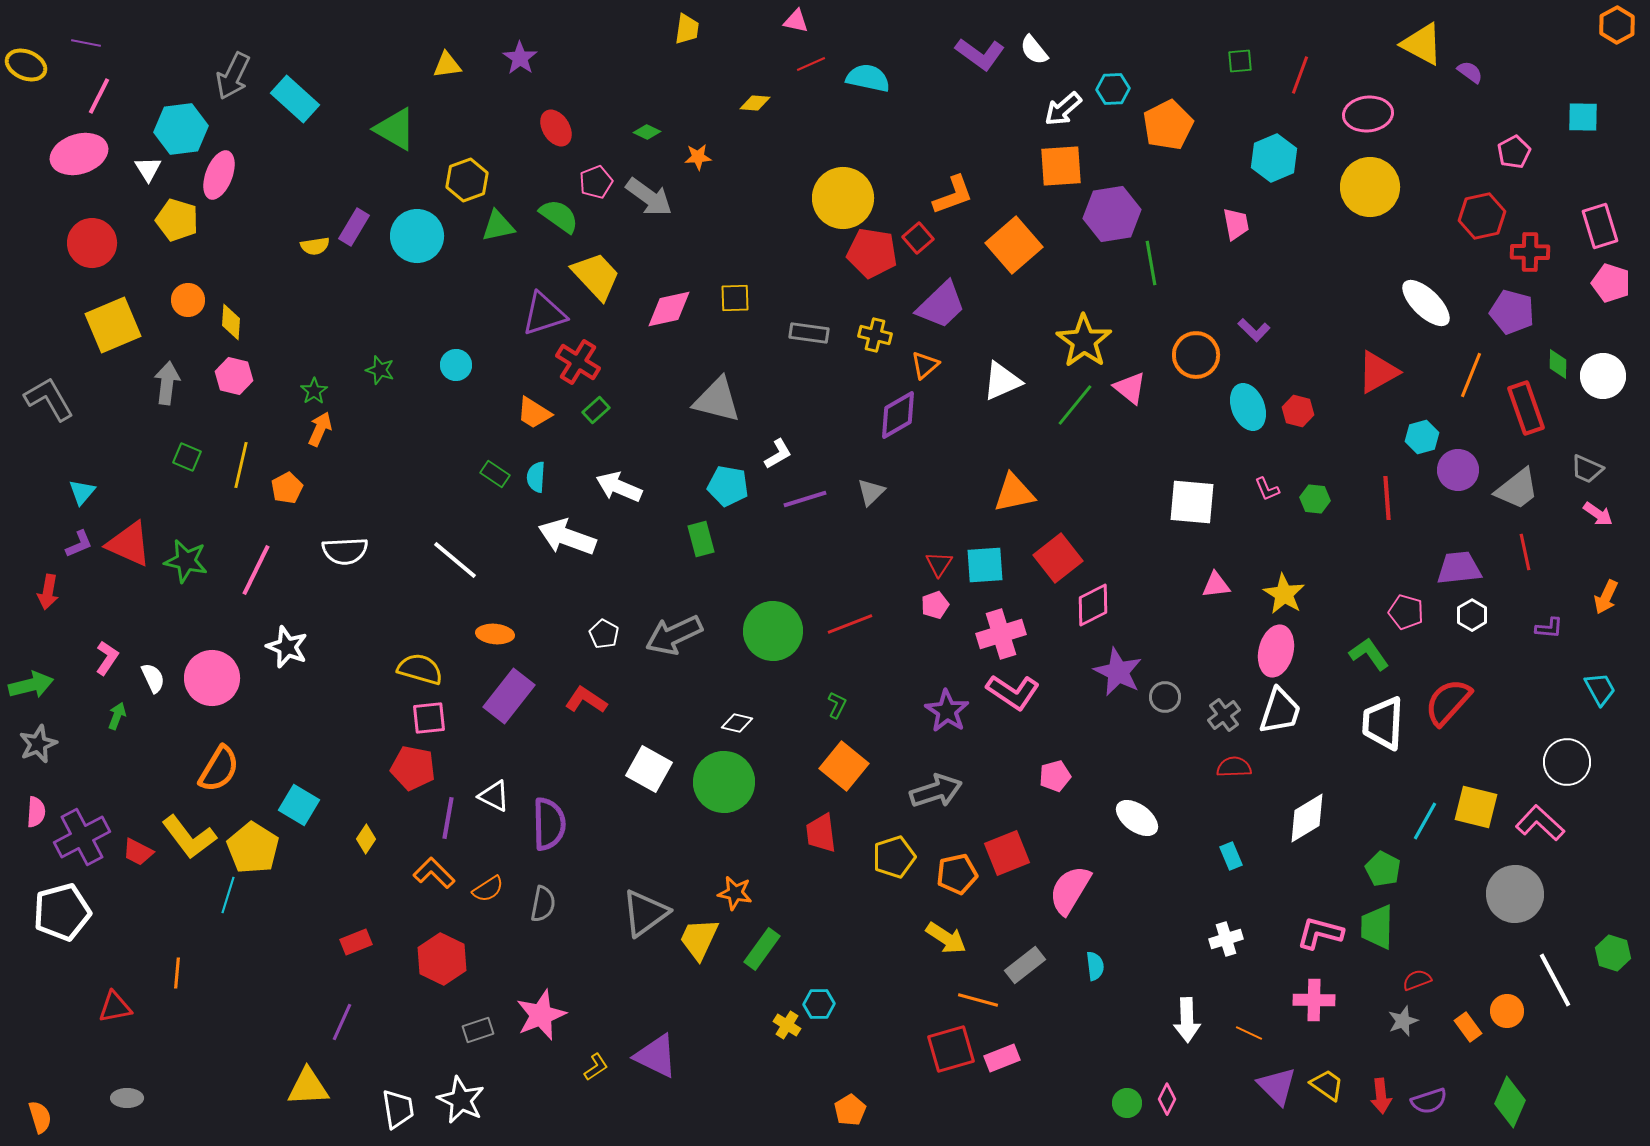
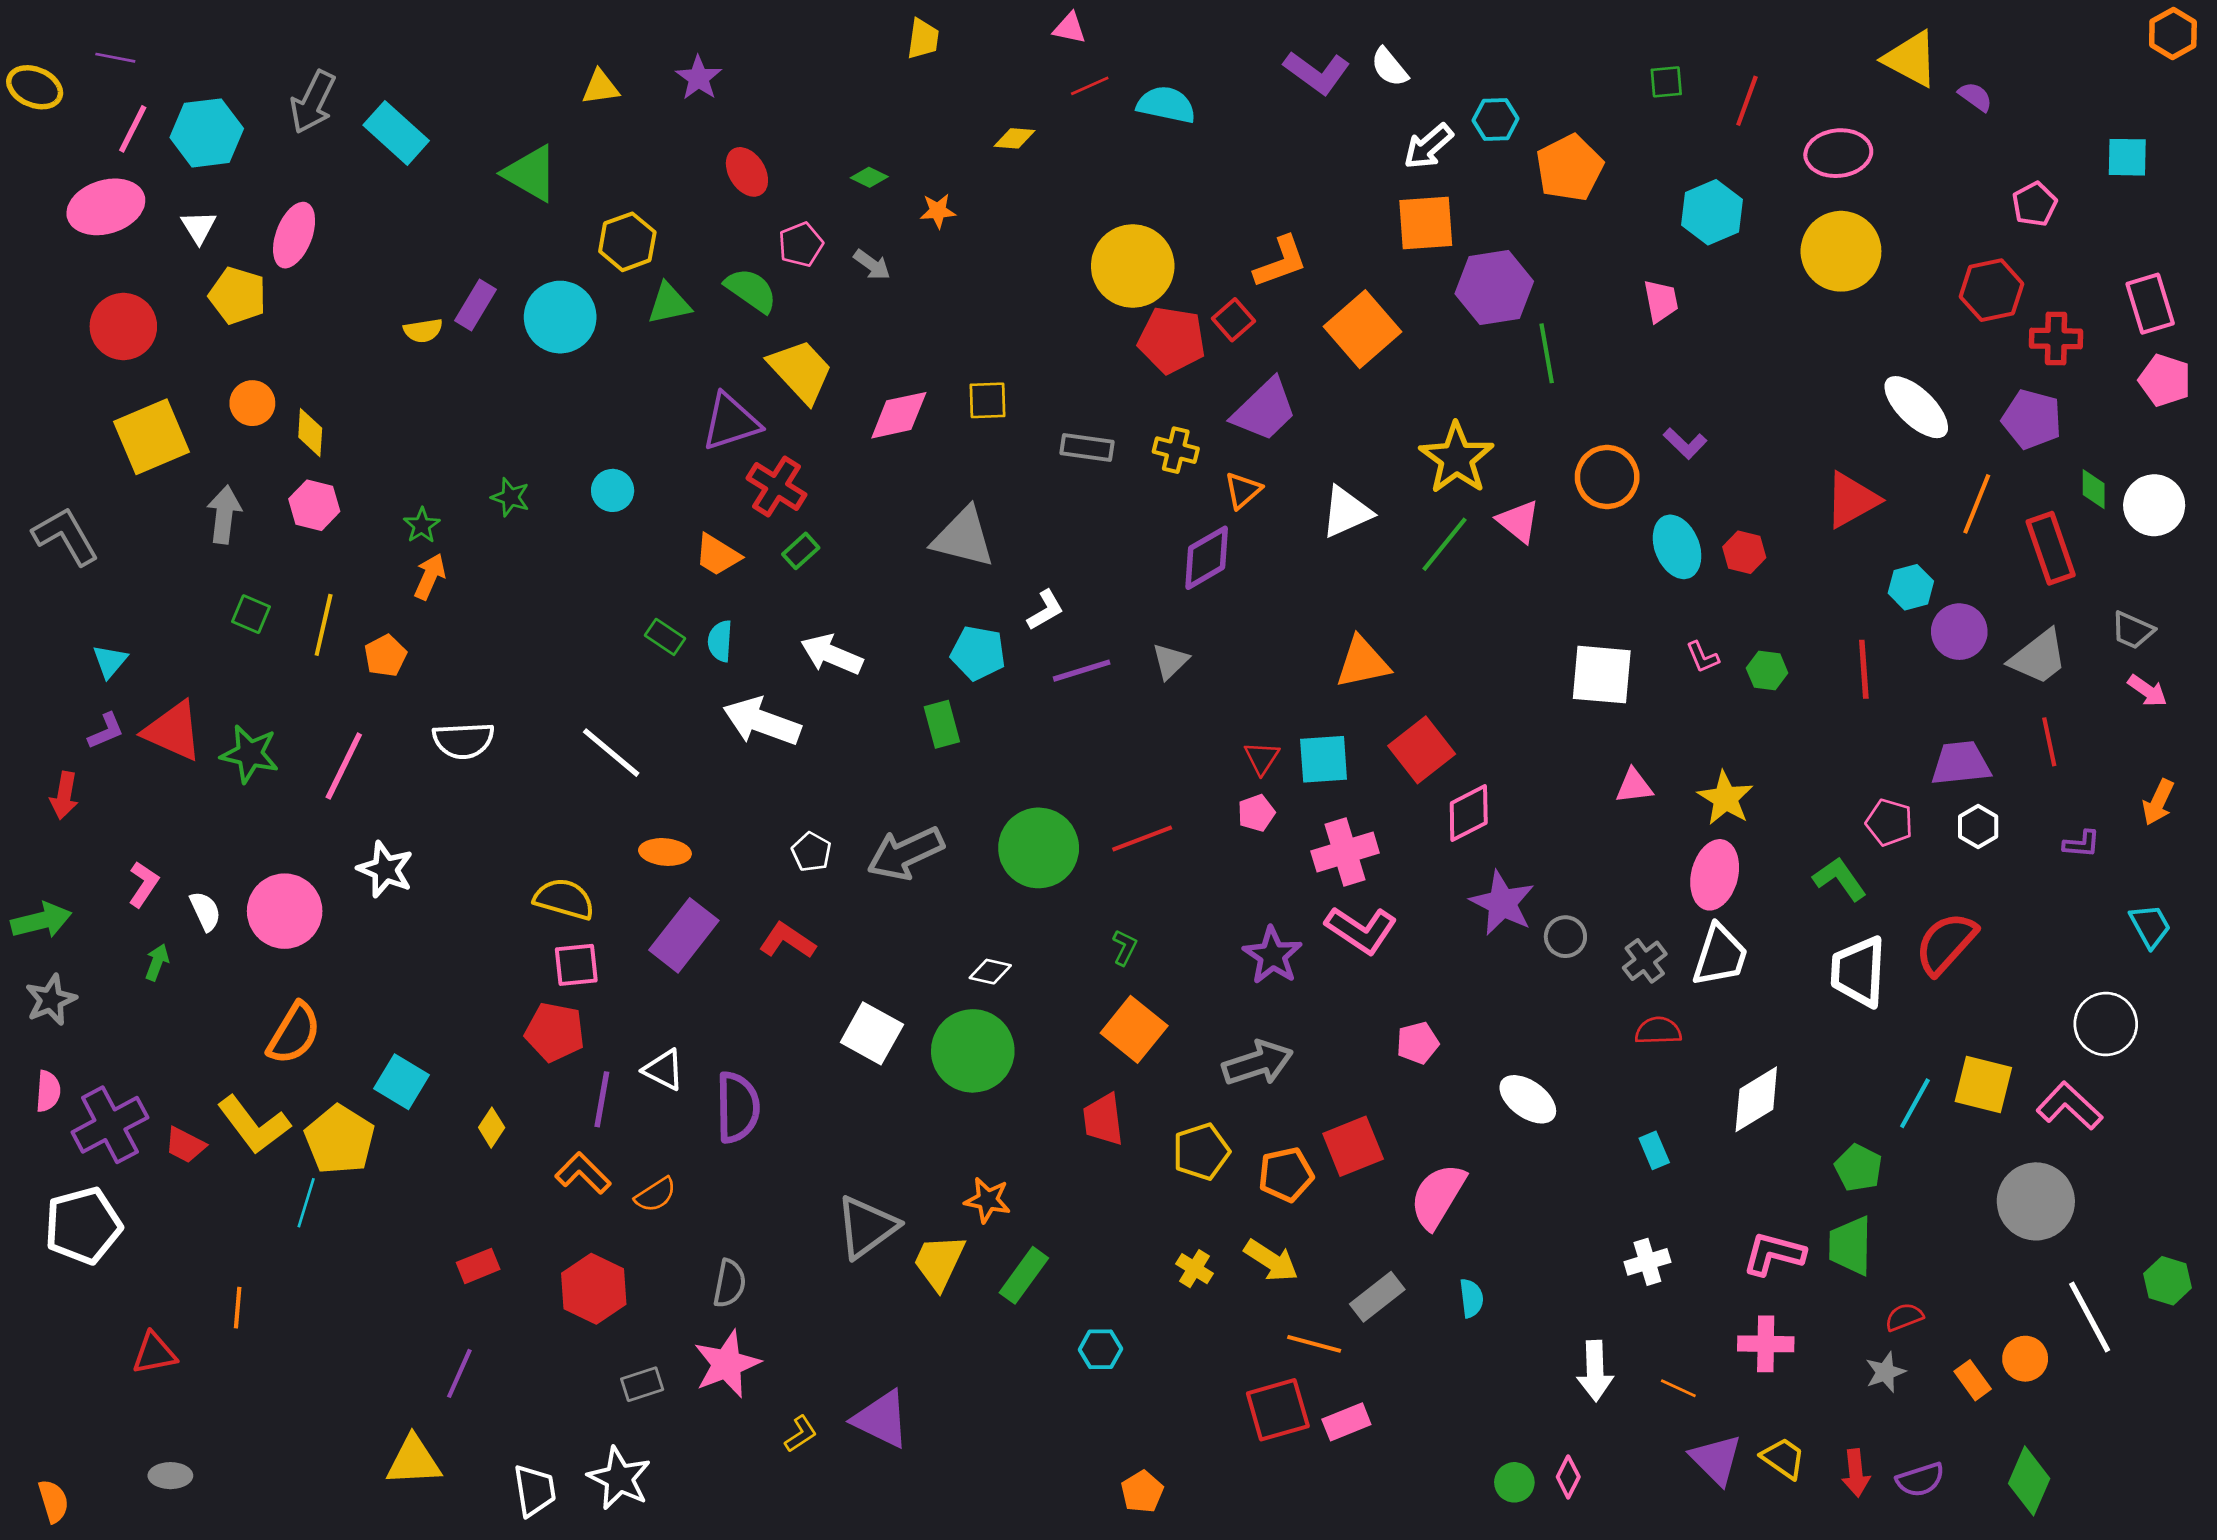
cyan hexagon: (181, 129) -> (207, 133), moved
gray arrow: (649, 197) -> (872, 265), size x0.6
gray semicircle: (543, 904) -> (729, 1283), moved
yellow cross: (787, 1025) -> (1195, 1269), moved

